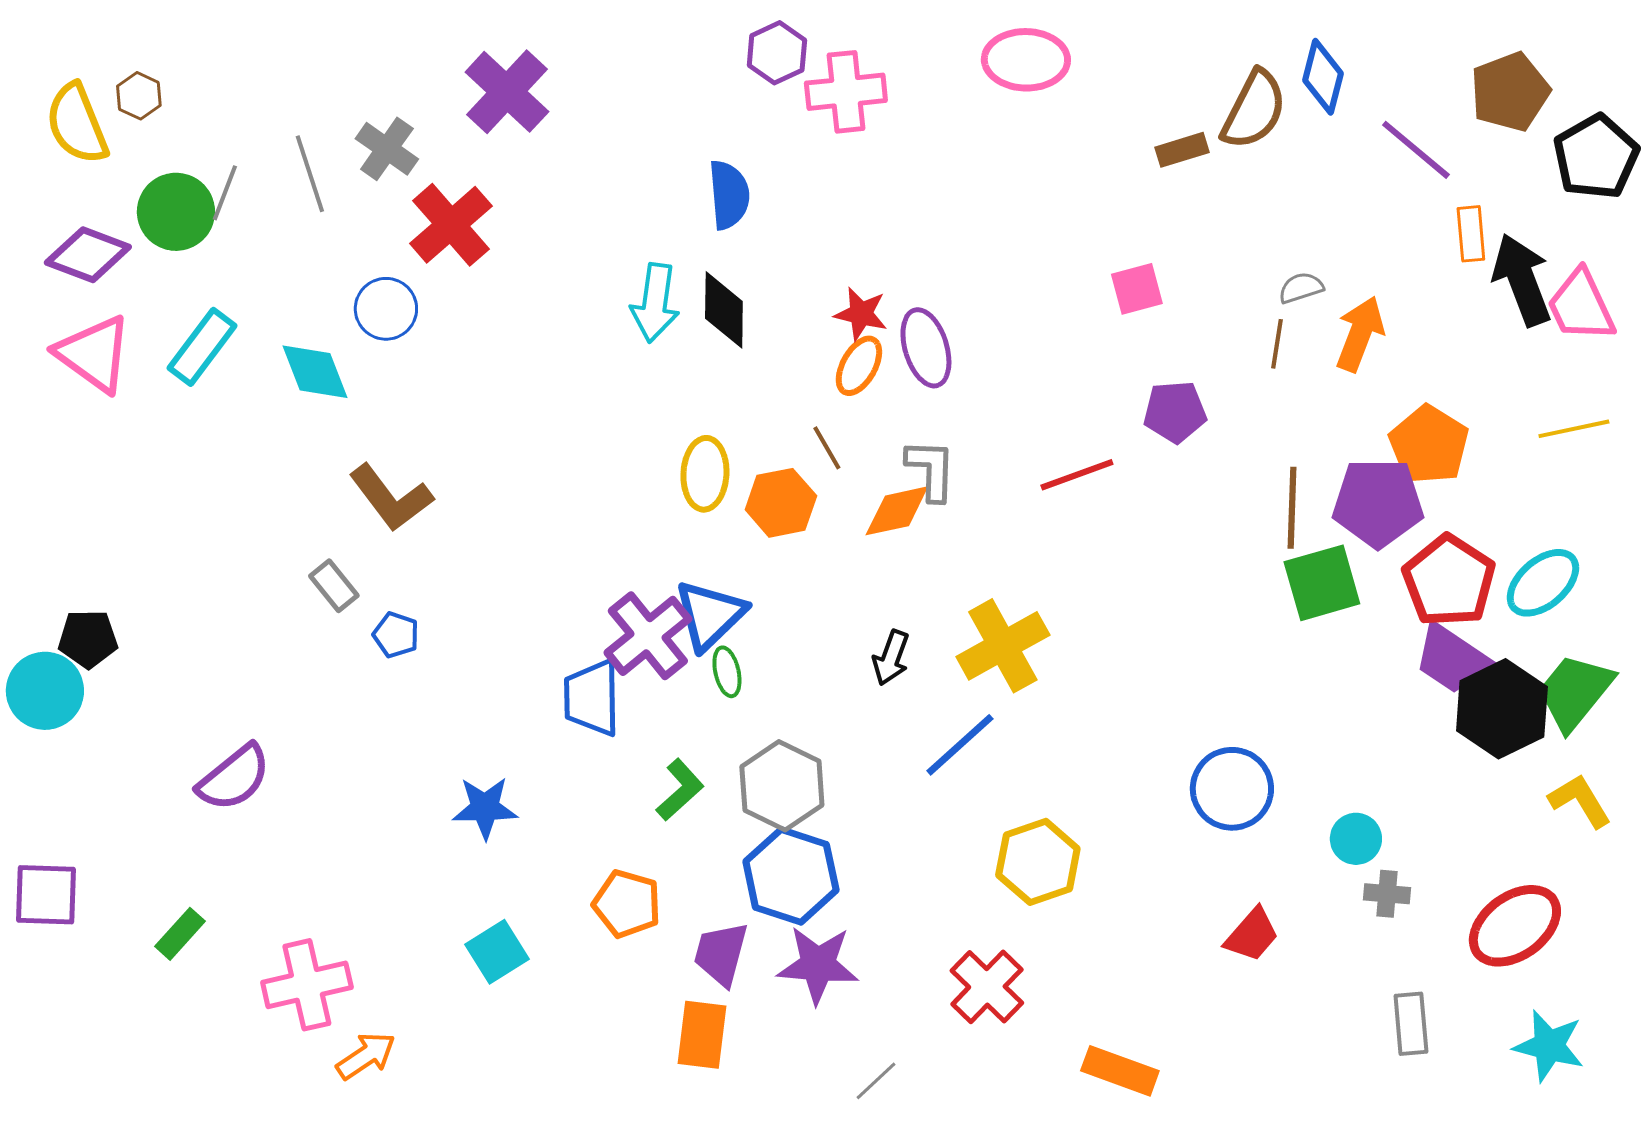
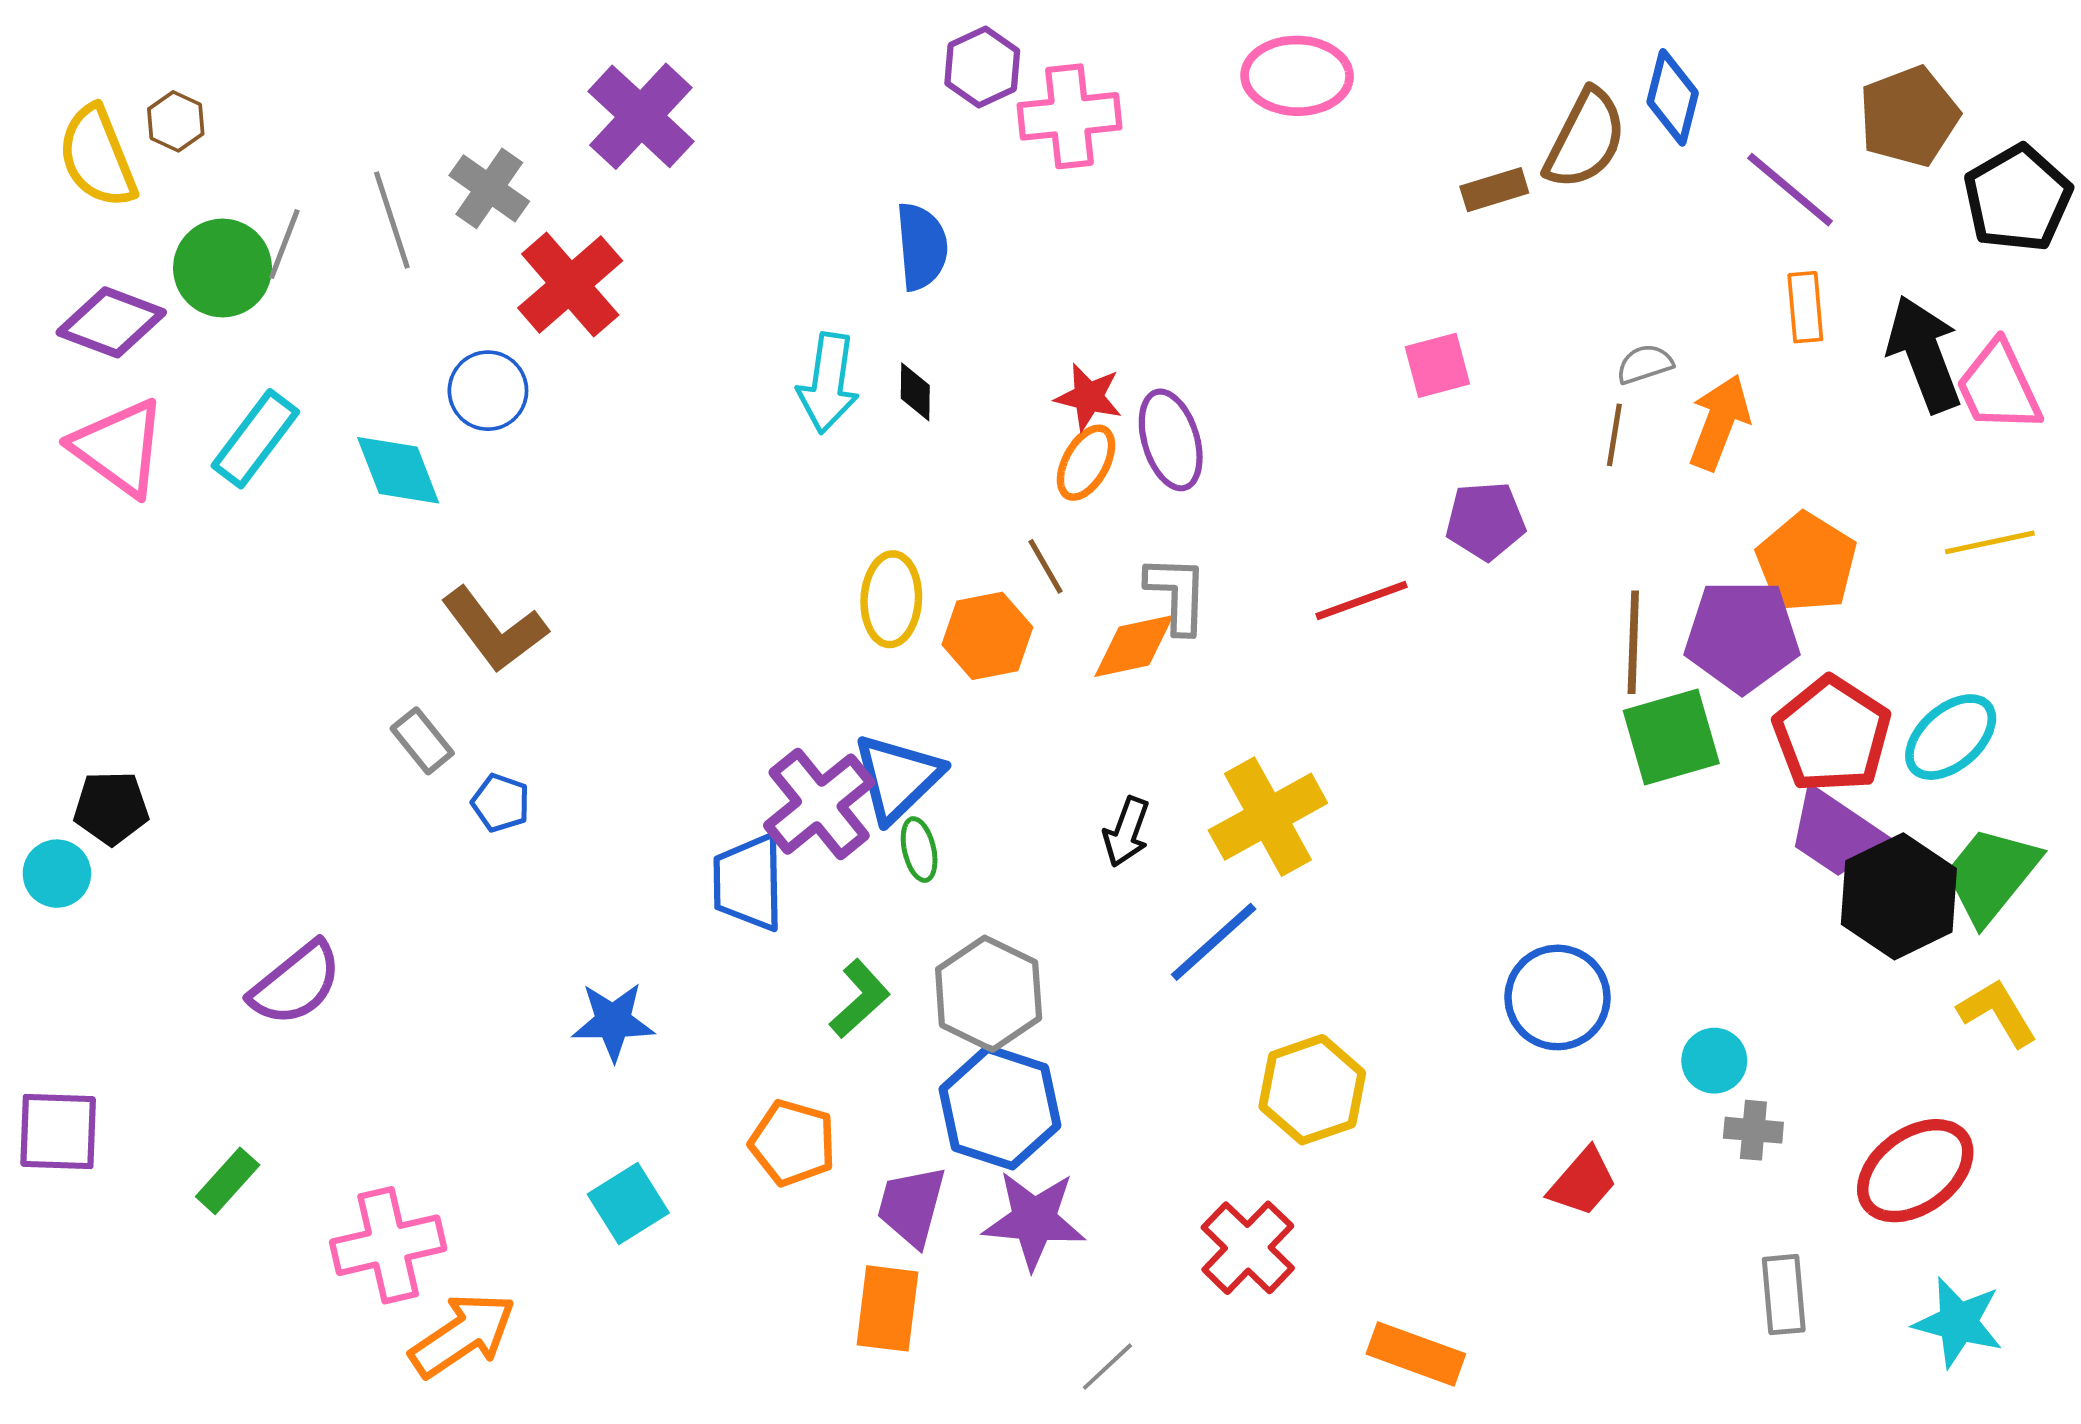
orange rectangle: (1471, 234) -> (1805, 307), moved
black diamond: (724, 310) -> (915, 392), size x0.6
cyan circle: (45, 691) -> (57, 874), size x0.7
orange arrow: (366, 1056) -> (463, 1335), size x1.4

